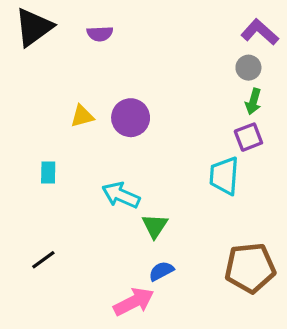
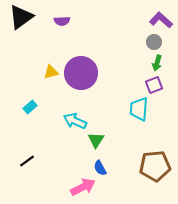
purple circle: (131, 118) -> (81, 73), size x1.4
cyan rectangle: (48, 173) -> (30, 107), turned 48
blue semicircle: (161, 271) -> (100, 168), turned -91

